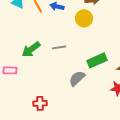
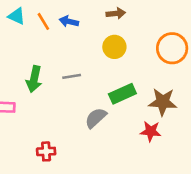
yellow circle: (84, 18) -> (114, 47), moved
green arrow: (31, 49) -> (34, 79), turned -42

